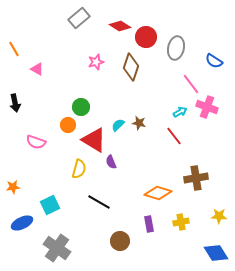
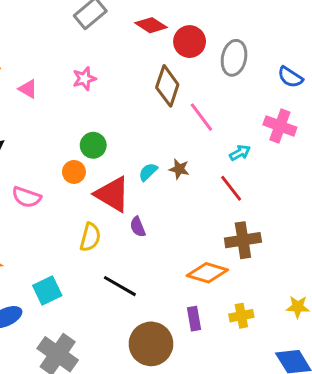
pink star: (96, 62) -> (84, 79), moved
pink line: (191, 84) -> (201, 117), moved
pink cross: (207, 107) -> (280, 126), moved
brown cross: (196, 178) -> (243, 240), moved
brown circle: (120, 241) -> (151, 344), size x1.5

